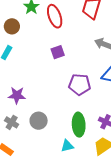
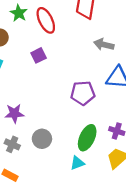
purple square: (58, 52) -> (39, 55), moved
green ellipse: (79, 125) -> (87, 138), turned 35

